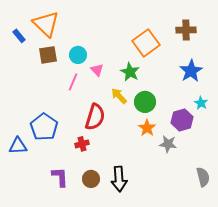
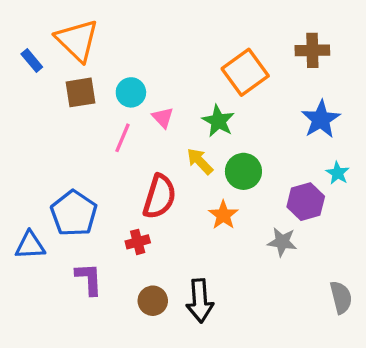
orange star: (147, 128) -> (223, 215), moved
purple L-shape: (60, 177) -> (89, 279), moved

